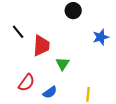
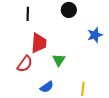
black line: (18, 32) -> (28, 14), moved, turned 40
red semicircle: (27, 83) -> (25, 64), moved

